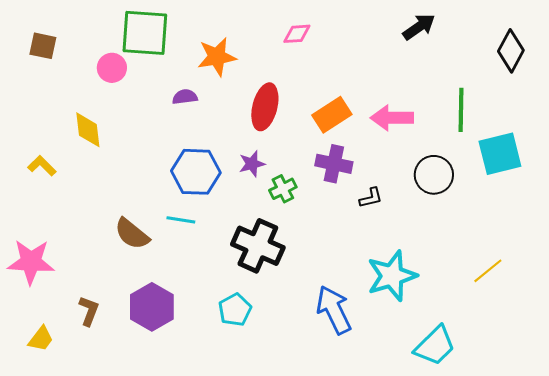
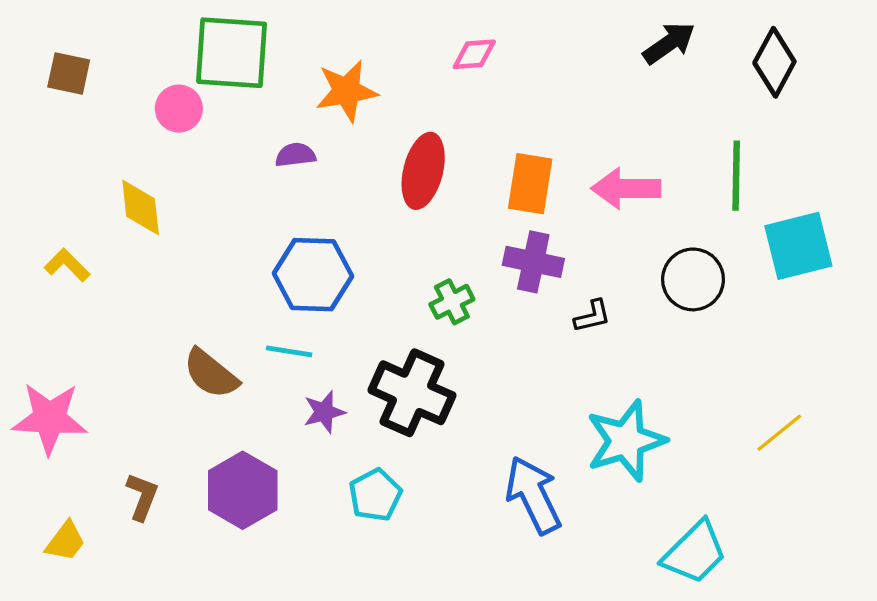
black diamond: (511, 51) -> (774, 62), moved
orange rectangle: (332, 115) -> (530, 184), turned -48
purple star: (252, 164) -> (324, 412), moved

